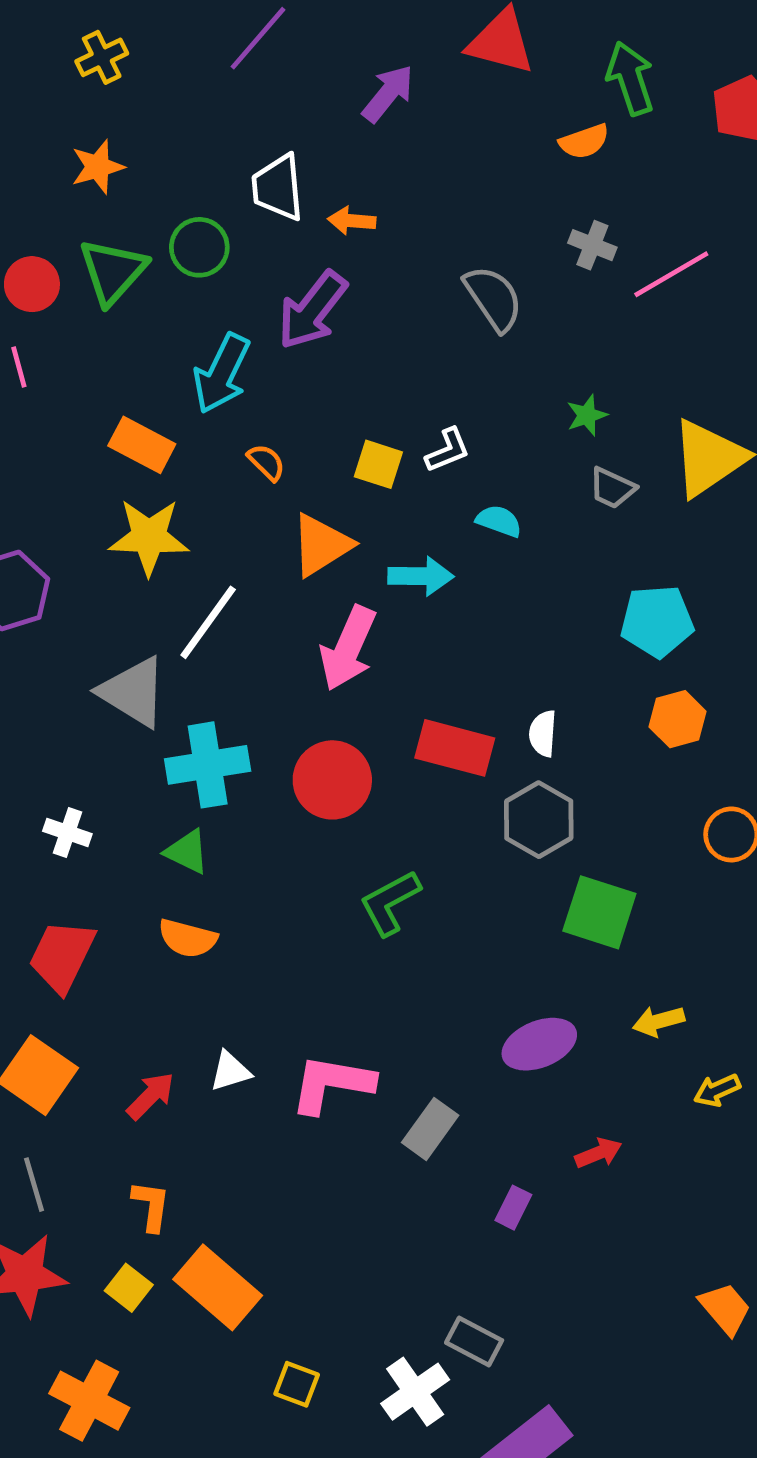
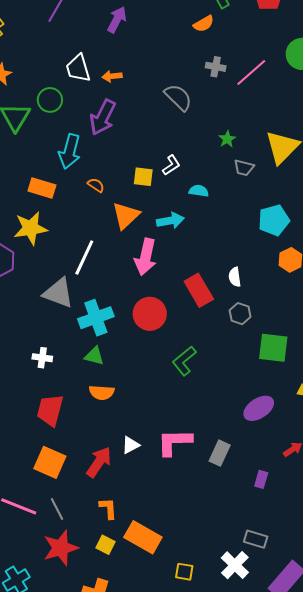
yellow star: (149, 537) -> (30, 228), moved
red rectangle: (455, 748) -> (199, 290), turned 56
gray hexagon: (539, 820) -> (240, 314), size x0.7
red arrow: (151, 1096) -> (99, 462), size x1.4

